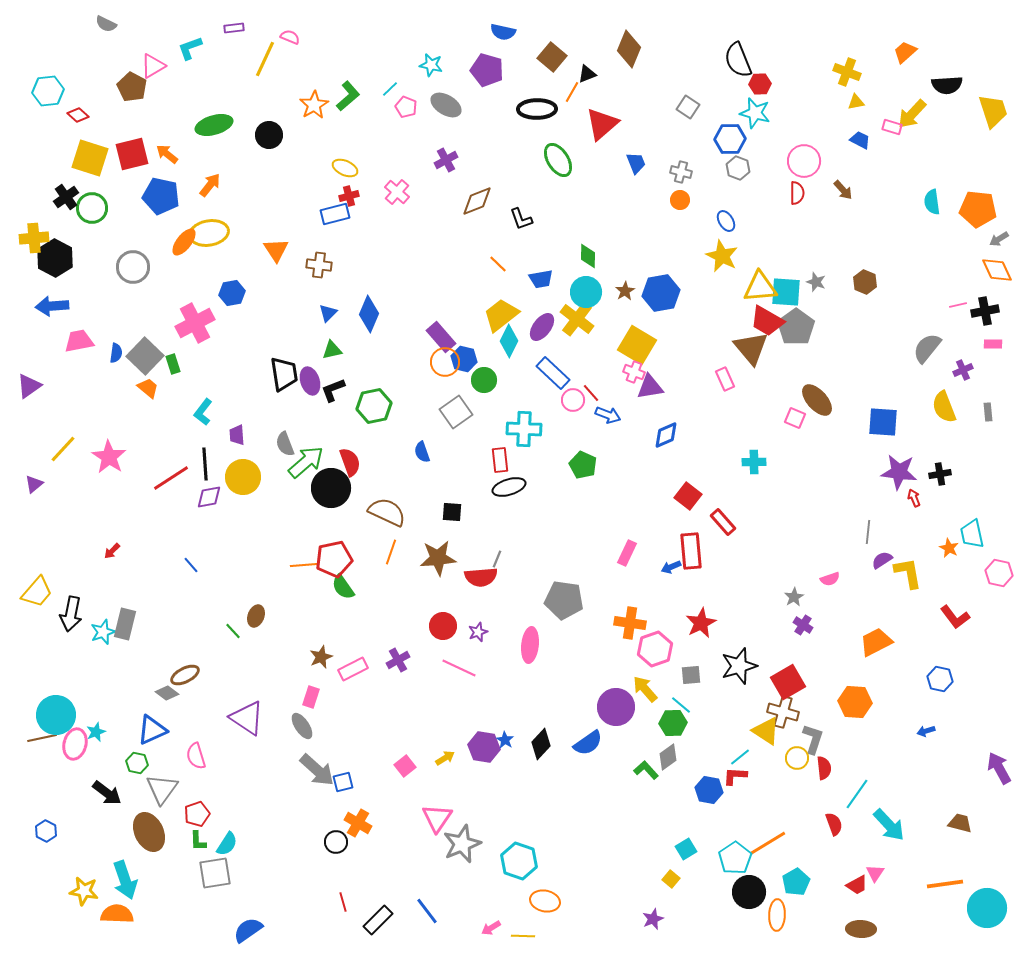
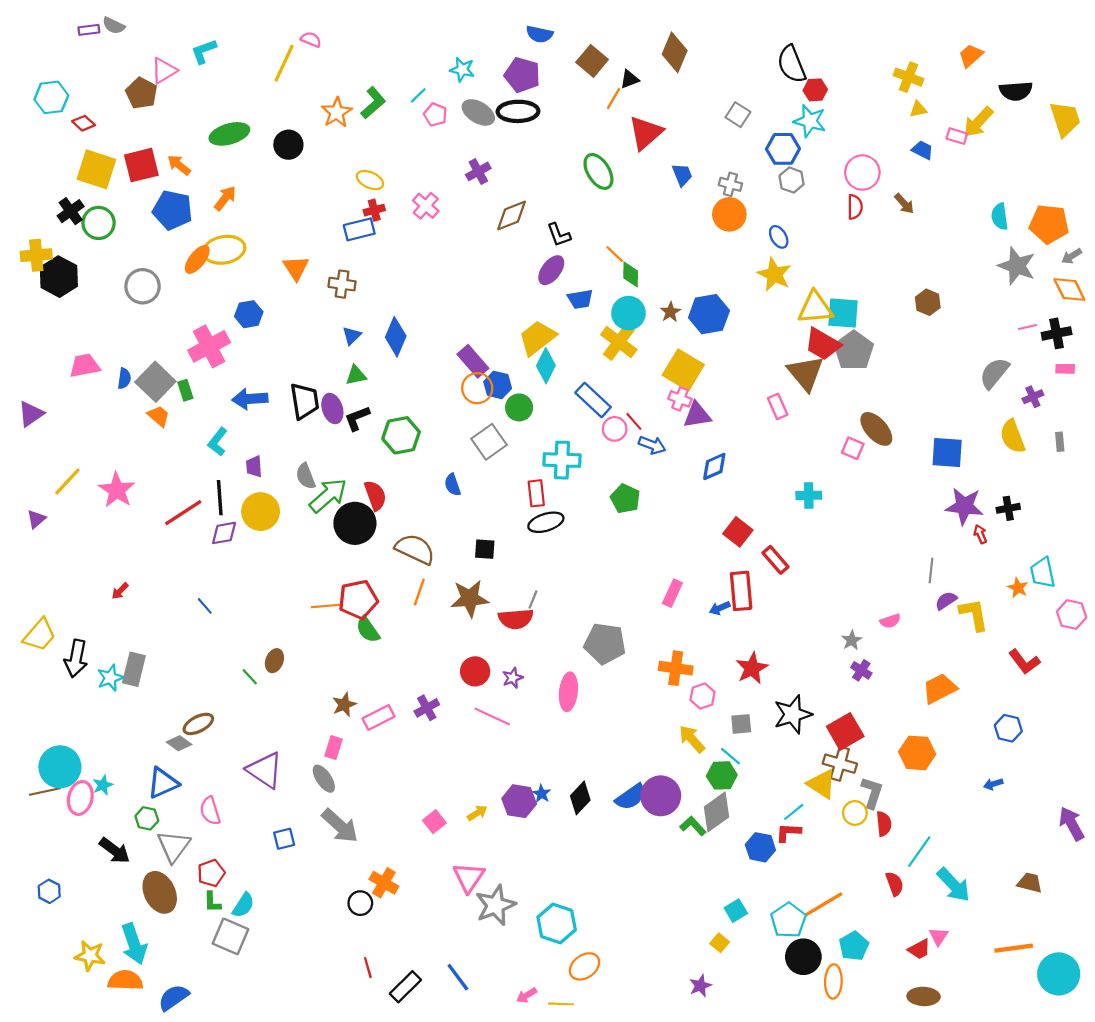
purple rectangle: (234, 28) -> (89, 30), moved
black ellipse: (537, 109) -> (518, 111), moved
orange circle: (680, 200) -> (729, 214), size x1.6
orange line: (498, 264) -> (615, 254), moved
gray star: (816, 282) -> (1017, 266), moved, size x1.8
blue arrow: (52, 306) -> (250, 399), moved
purple ellipse: (542, 327) -> (551, 270), moved
pink hexagon: (655, 649) -> (703, 696), size x0.7
purple circle: (616, 707) -> (661, 796), moved
gray diamond: (668, 757) -> (716, 812), size x1.4
blue square: (343, 782) -> (284, 839), moved
gray square: (215, 873) -> (230, 936), turned 32
orange ellipse: (545, 901) -> (585, 966), turned -48
blue semicircle: (248, 930) -> (174, 998), moved

